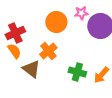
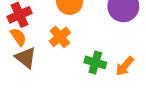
brown triangle: (31, 69) -> (26, 58), moved

